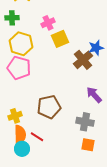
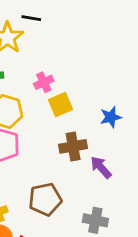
brown cross: (83, 60) -> (73, 146), moved, turned 30
purple arrow: (94, 95) -> (101, 167), moved

